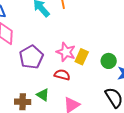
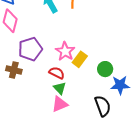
green triangle: (43, 95) -> (60, 88), moved
brown cross: (23, 102) -> (14, 70), moved

